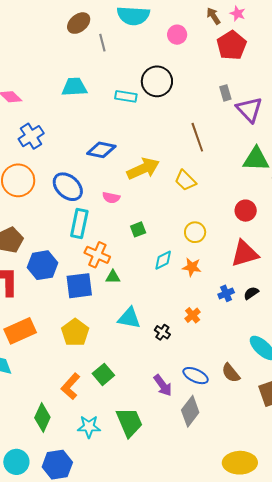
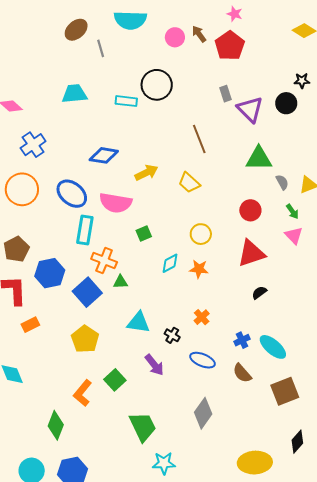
brown arrow: (213, 16) -> (199, 34), moved
yellow arrow: (143, 169) -> (146, 173), size x0.7
pink semicircle: (111, 198) -> (116, 203), size x1.8
blue square: (79, 286) -> (87, 292), turned -32
blue cross: (226, 293) -> (242, 340), moved
orange rectangle: (20, 331) -> (30, 325), moved, size x0.6
blue ellipse: (196, 376) -> (202, 360), moved
purple arrow: (163, 385) -> (154, 365), moved
cyan star: (89, 427) -> (164, 463), moved

